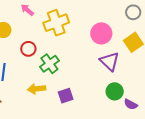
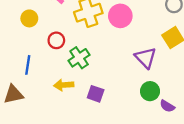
pink circle: (101, 33) -> (120, 16), moved
purple square: (66, 96) -> (96, 94), turned 35

